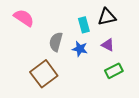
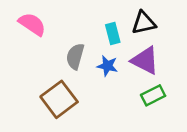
purple triangle: (108, 45) -> (145, 60), size x1.6

